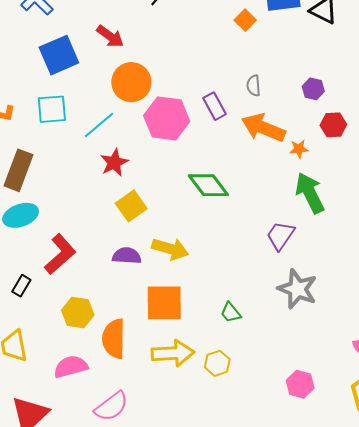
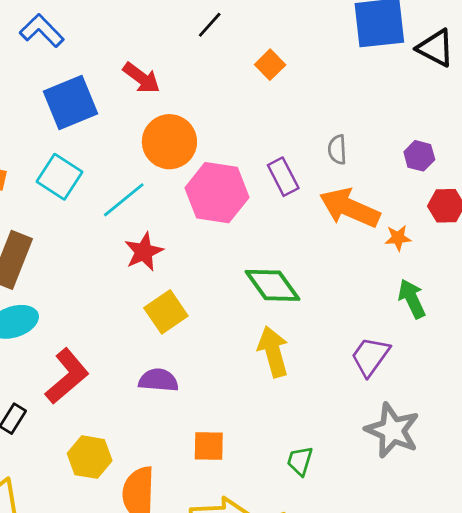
orange square: (245, 20) -> (270, 65), moved
cyan square: (52, 109) -> (59, 177), turned 36
green arrow: (310, 193) -> (412, 299), size x0.7
yellow arrow: (170, 249) -> (273, 352), moved, turned -123
orange square: (164, 303) -> (209, 446), size x0.6
green trapezoid: (231, 313) -> (300, 461), turned 55

